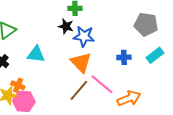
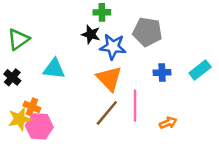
gray pentagon: (146, 24) -> (147, 32), moved
pink line: (102, 84) -> (135, 106), turned 50
orange arrow: (129, 98) -> (168, 123), size x0.6

